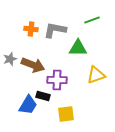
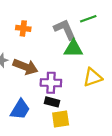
gray L-shape: (55, 30) -> (65, 29), moved, turned 55
black rectangle: (43, 96) -> (52, 102), moved

